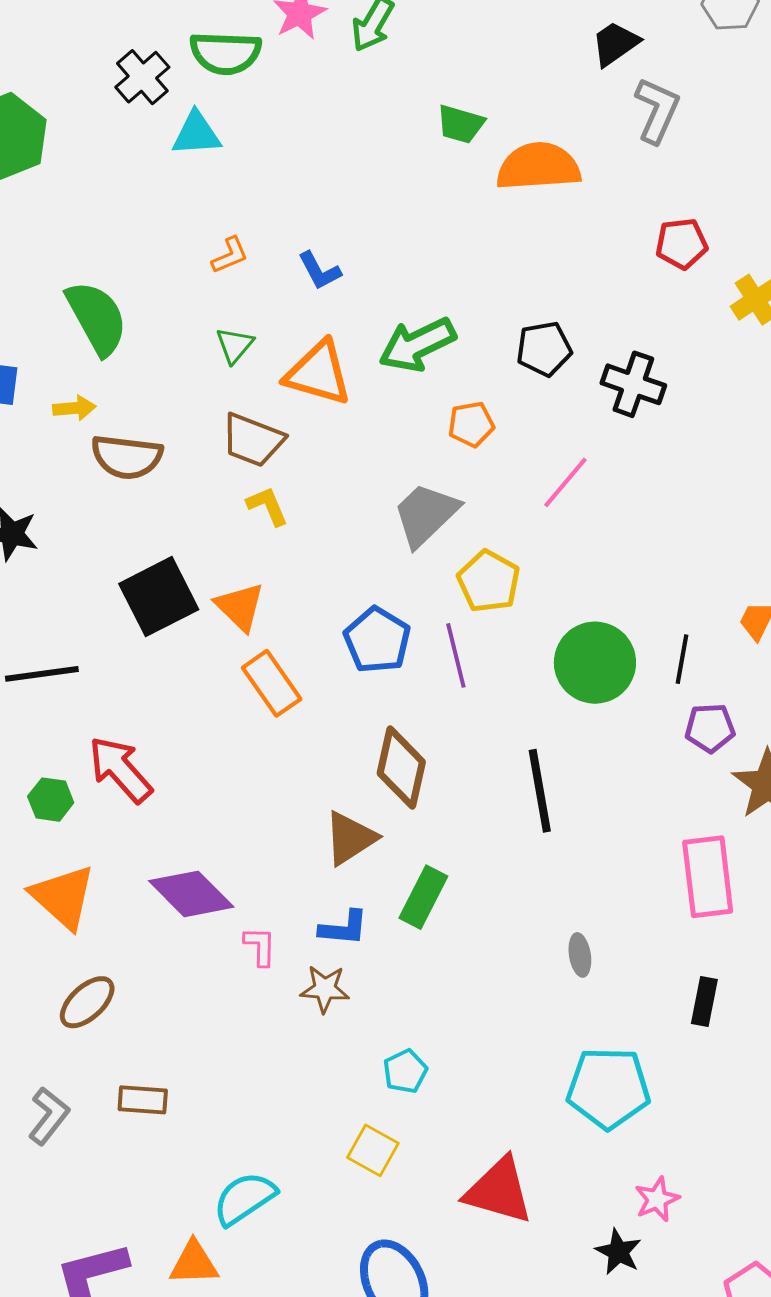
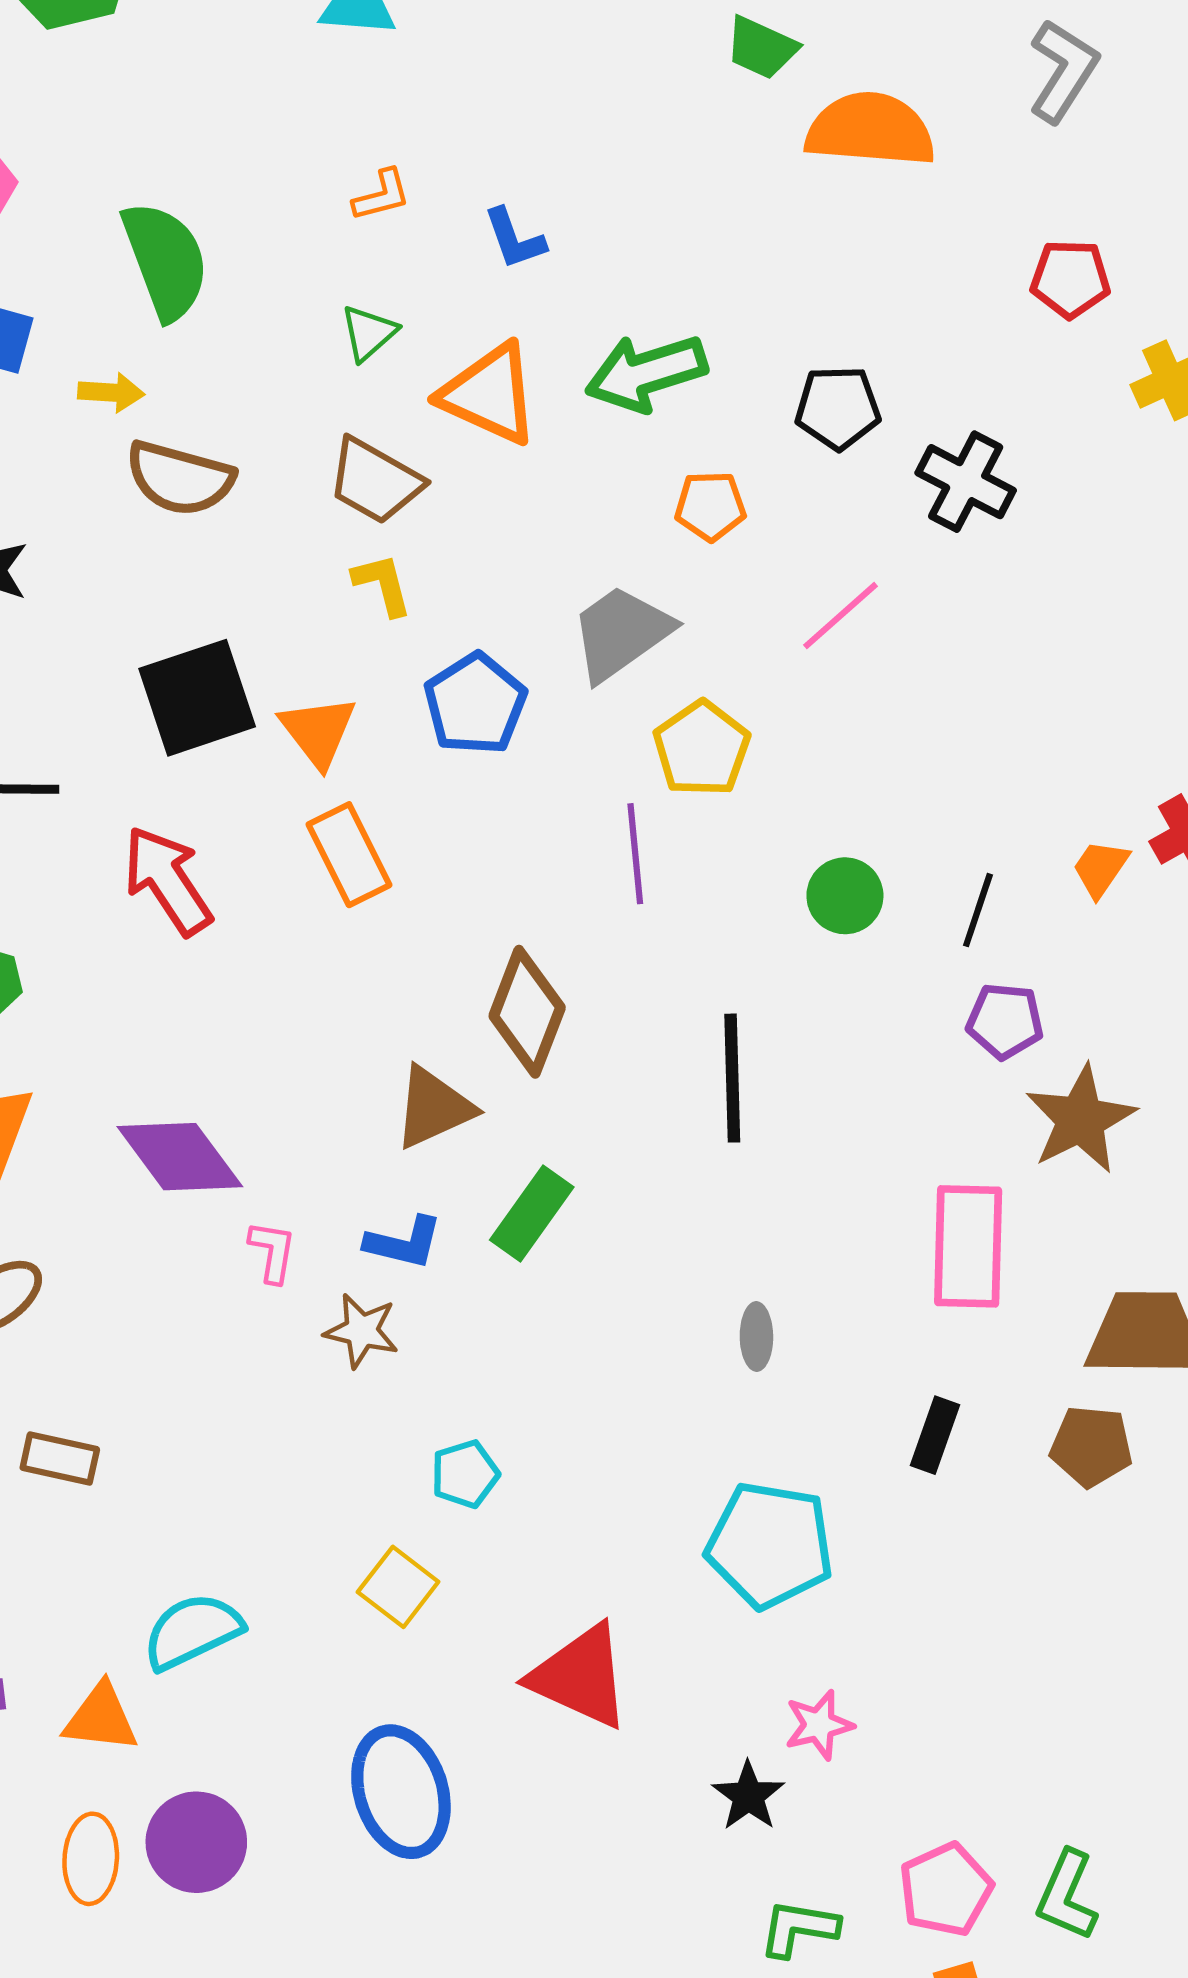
blue pentagon: (377, 640) -> (475, 704), moved
green circle: (595, 663) -> (845, 896), size x0.6
red arrow: (120, 770) -> (167, 881), moved

